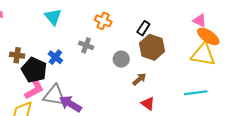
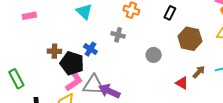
brown hexagon: (152, 47) -> (190, 39), moved
gray circle: (121, 59) -> (154, 55), moved
brown arrow: (139, 79) -> (199, 72), moved

